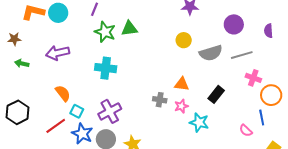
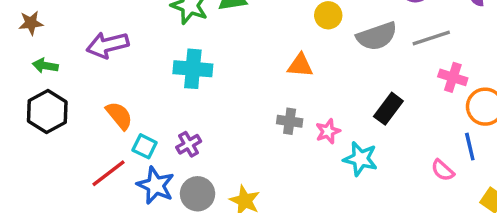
orange triangle: (182, 84) -> (300, 65), moved
purple cross: (110, 111) -> (189, 144), moved, size x0.6
black hexagon: (17, 112) -> (47, 111), moved

